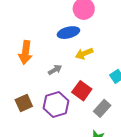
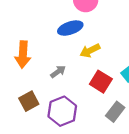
red square: (82, 91) -> (101, 82), moved
brown square: (24, 103) -> (29, 101), moved

